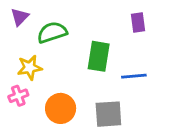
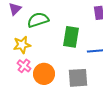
pink cross: (18, 96) -> (24, 66), moved, turned -32

